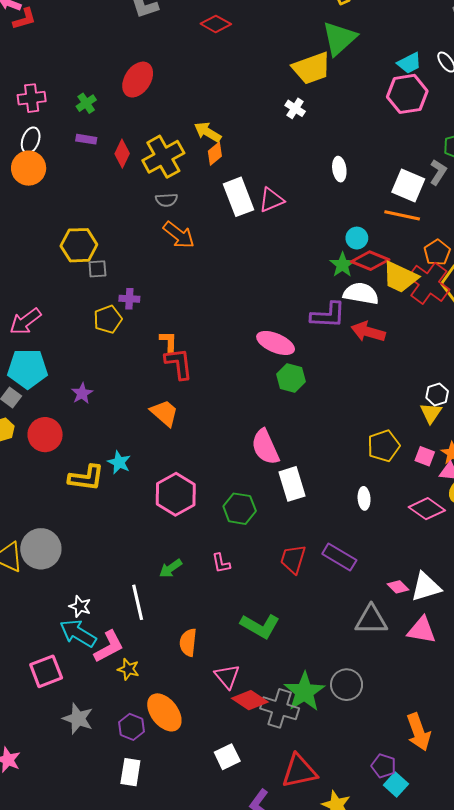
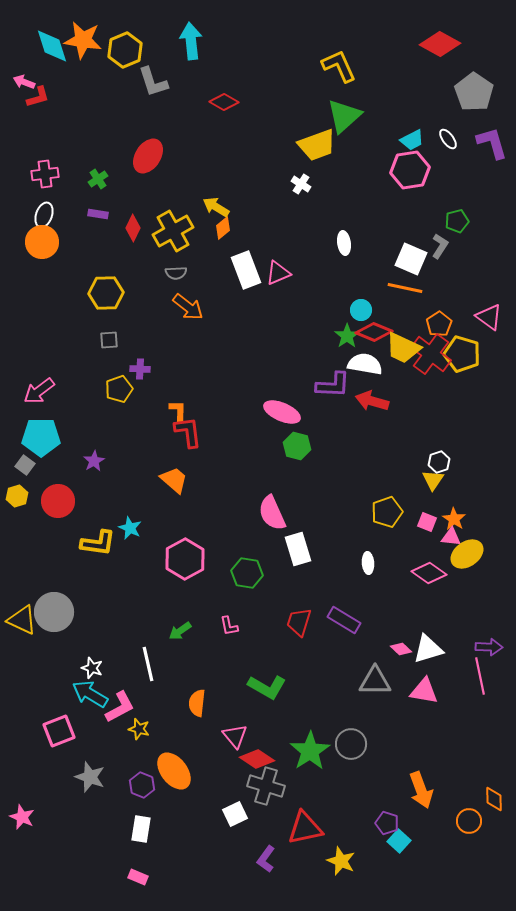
yellow hexagon: (79, 245) -> (106, 293), moved
gray cross: (280, 708) -> (266, 786), moved

